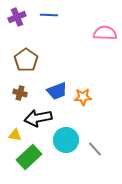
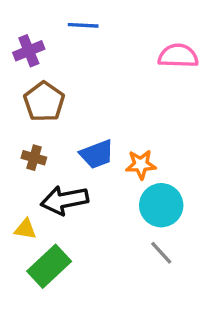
purple cross: (17, 17) -> (29, 51), moved
cyan circle: (66, 140) -> (161, 205), moved

